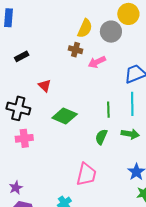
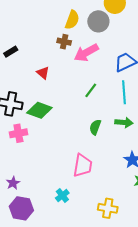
pink arrow: (97, 62) -> (86, 53), size x1.4
red triangle: (45, 86) -> (43, 73), moved
green line: (108, 110) -> (91, 90), moved, turned 42
green diamond: (65, 116) -> (39, 110), moved

